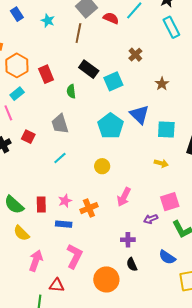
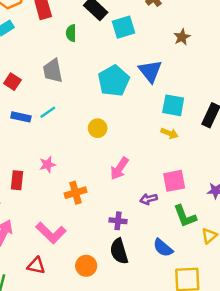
cyan square: (166, 129) -> (173, 105), moved
red rectangle: (41, 205) -> (17, 180), moved
orange cross: (89, 208) -> (75, 193), moved
blue rectangle: (64, 224) -> (21, 117), moved
pink L-shape: (74, 256) -> (51, 233), turned 100
black semicircle: (132, 264) -> (119, 251), size x1.5
orange circle: (106, 279) -> (86, 266), size x0.7
red triangle: (57, 285) -> (36, 266), moved

